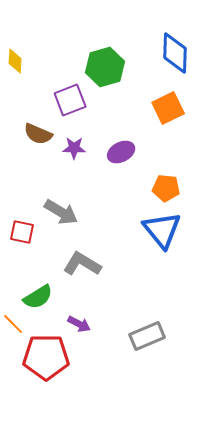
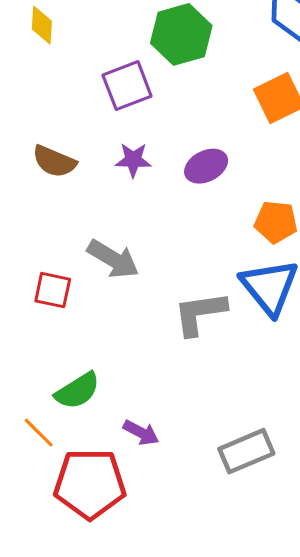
brown semicircle: (38, 134) -> (54, 161), moved
gray L-shape: (82, 264) -> (200, 313), moved, turned -39

